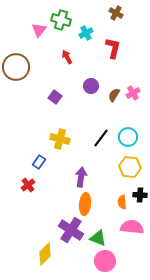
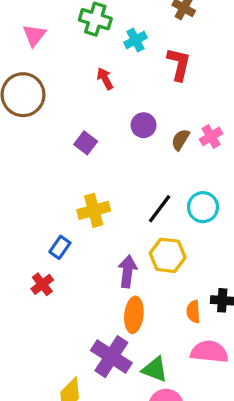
pink triangle: (39, 30) -> (34, 35), moved
yellow cross: (60, 139) -> (94, 210), turned -30
yellow hexagon: (130, 167) -> (168, 255), moved

